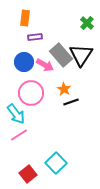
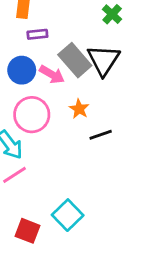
black line: (71, 102) -> (101, 135), moved
red square: (28, 174) -> (27, 231), turned -30

